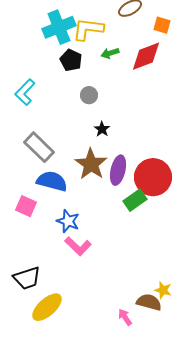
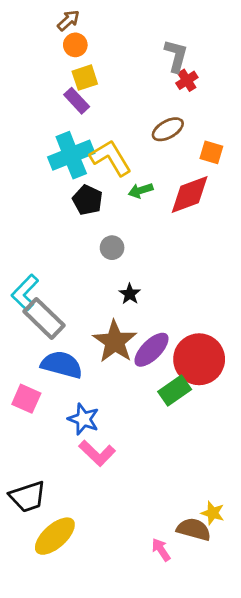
yellow L-shape: (88, 29) -> (111, 158), turned 52
cyan L-shape: (25, 92) -> (25, 293), moved
purple ellipse: (118, 170) -> (151, 350), turned 32

